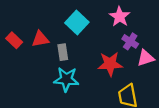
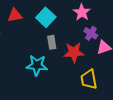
red triangle: (40, 39) -> (15, 15), moved
gray rectangle: (63, 52) -> (52, 42), moved

